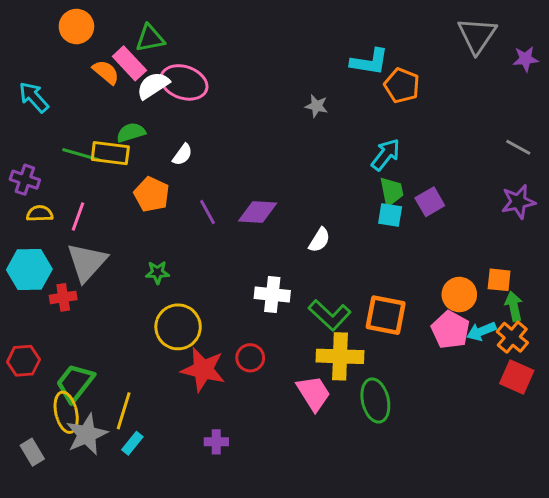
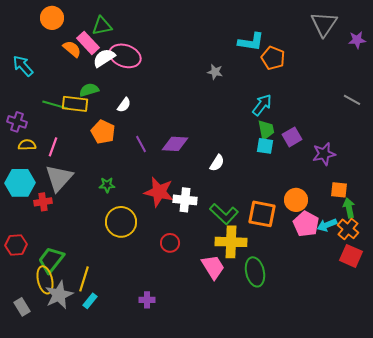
purple star: (518, 202) -> (324, 154), moved
orange circle: (459, 295) -> (296, 200), moved
red star: (203, 370) -> (159, 192), moved

